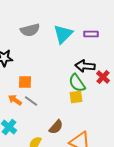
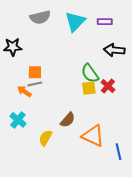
black arrow: (85, 66) -> (114, 50), moved
red cross: (103, 77) -> (108, 86), moved
gray line: (31, 101) -> (35, 84), moved, turned -48

